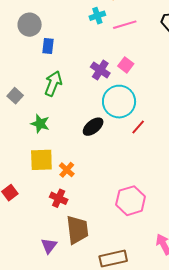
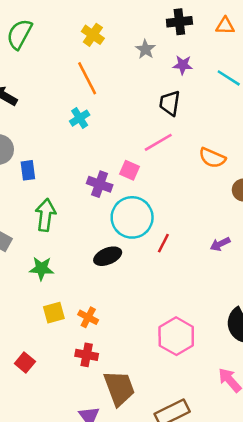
pink line: (125, 25) -> (158, 142), moved
black ellipse: (93, 127) -> (108, 256), turned 30
yellow square: (41, 160) -> (54, 313), size x0.7

